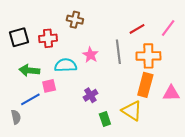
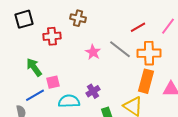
black square: (19, 37) -> (24, 19), moved
gray line: (118, 52) -> (120, 49), turned -45
cyan semicircle: (66, 65) -> (69, 101), moved
green arrow: (29, 70) -> (34, 67), turned 48

